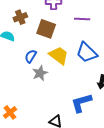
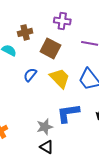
gray star: (40, 73) -> (45, 127), moved
blue L-shape: (81, 103) -> (68, 113), moved

